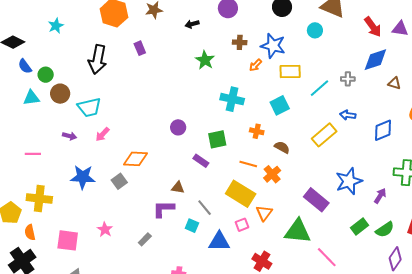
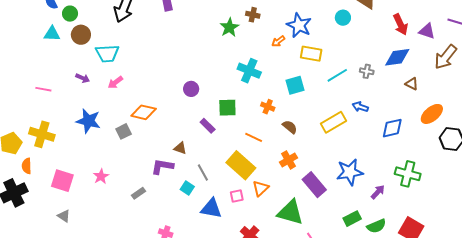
brown cross: (240, 42) -> (253, 15), moved
orange cross: (272, 174) -> (289, 160), moved

